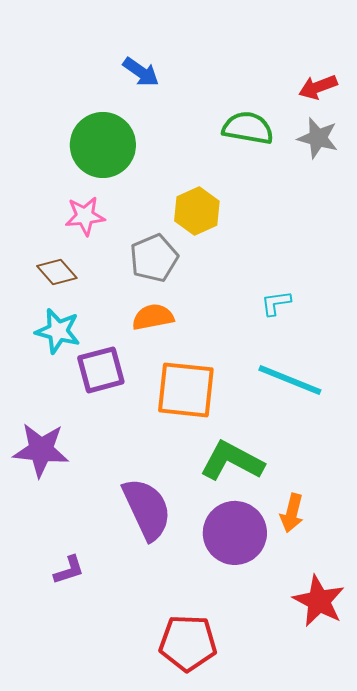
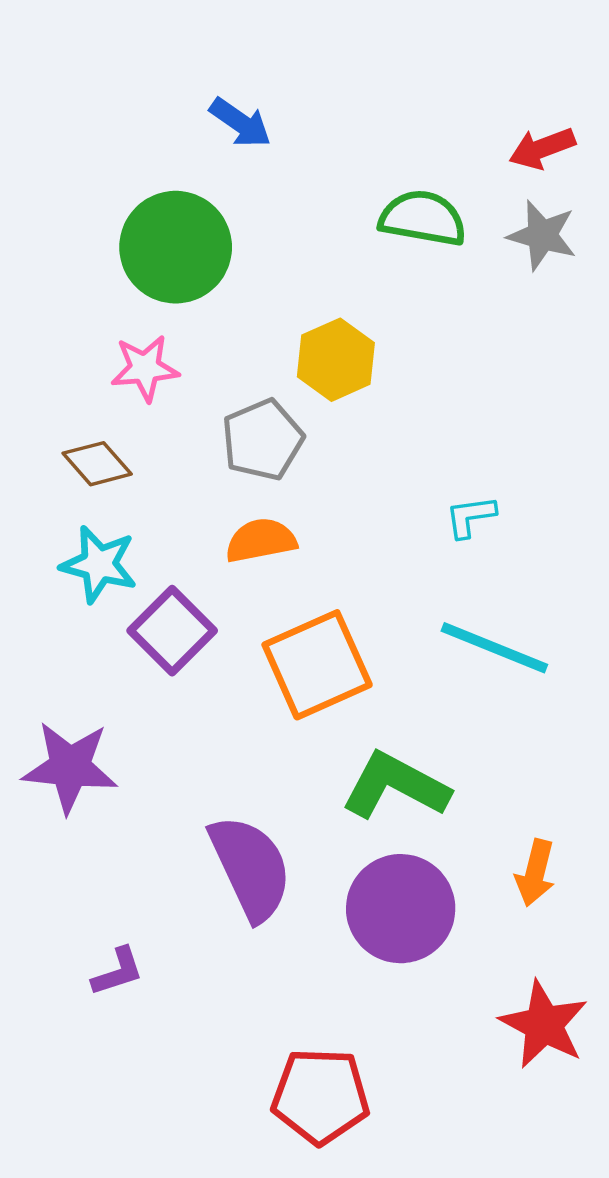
purple square: (101, 370) -> (172, 631), turned -30
orange square: (186, 390) -> (317, 665), turned -30
orange arrow: (292, 513) -> (535, 873), moved

